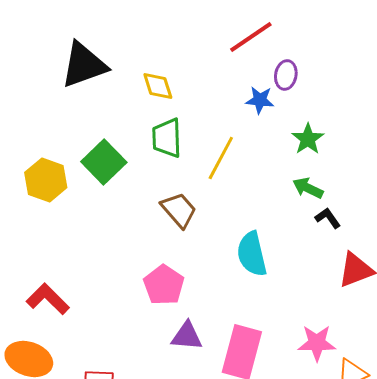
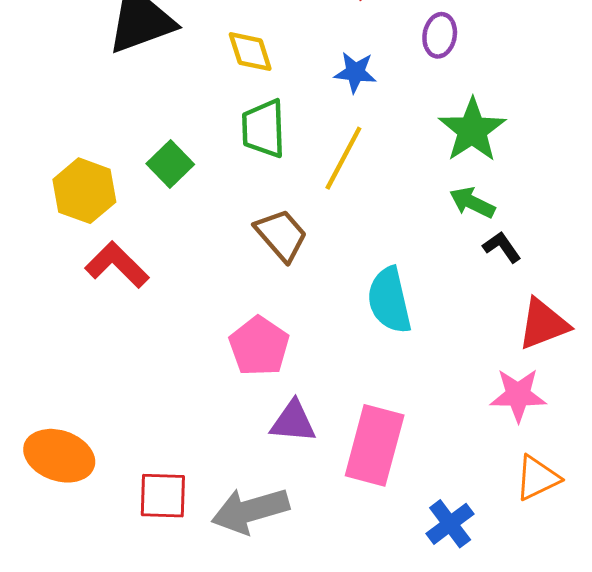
blue star: (260, 100) -> (355, 72), moved
green star: (308, 139) -> (472, 130), size x1.4
green square: (104, 162) -> (170, 164), size x0.7
red L-shape: (48, 299) -> (117, 265), moved
pink star: (317, 343) -> (518, 395), moved

